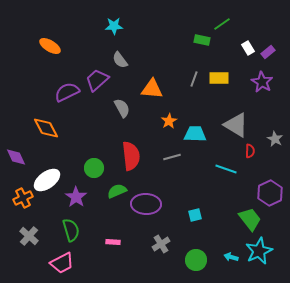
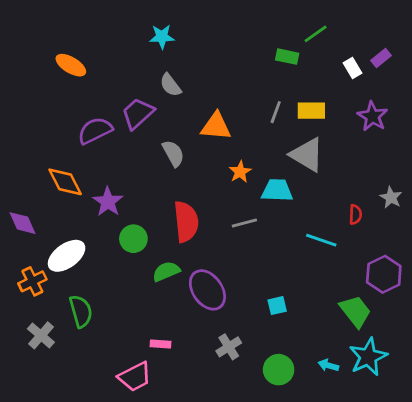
purple rectangle: (268, 52) -> (381, 58), moved
gray triangle: (236, 125) -> (307, 155), moved
purple star: (76, 197) -> (108, 202), moved
purple ellipse: (146, 204) -> (207, 290), turned 52
green semicircle: (71, 230) -> (81, 311), moved
pink trapezoid: (62, 263) -> (135, 377), moved

